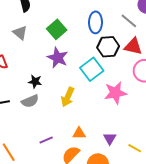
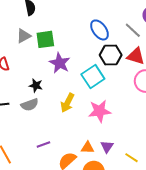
blue ellipse: (96, 22) -> (99, 30), turned -40
green square: (57, 29) -> (45, 39), moved, turned 30
gray triangle: (20, 33) -> (24, 36), turned 49
pink star: (115, 93) -> (100, 111), moved
orange triangle: (79, 133) -> (88, 148), moved

